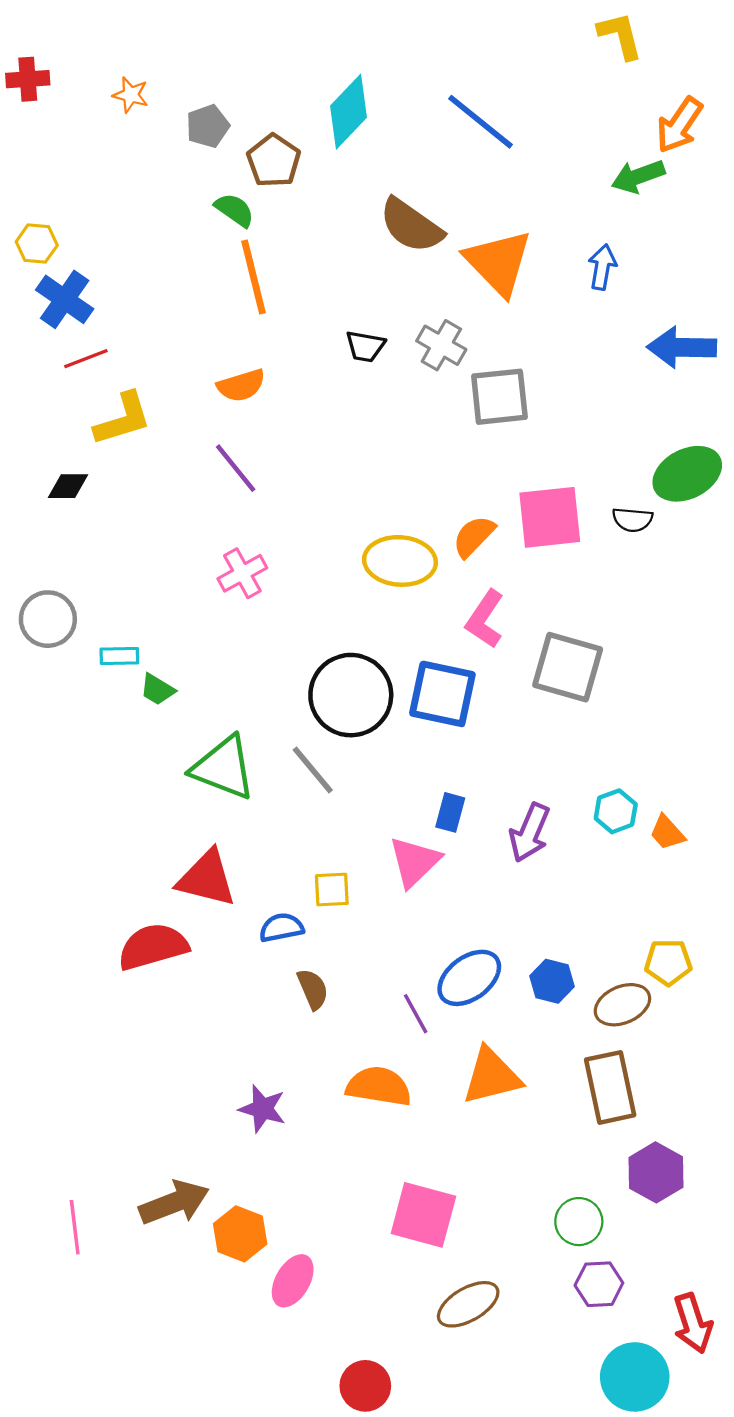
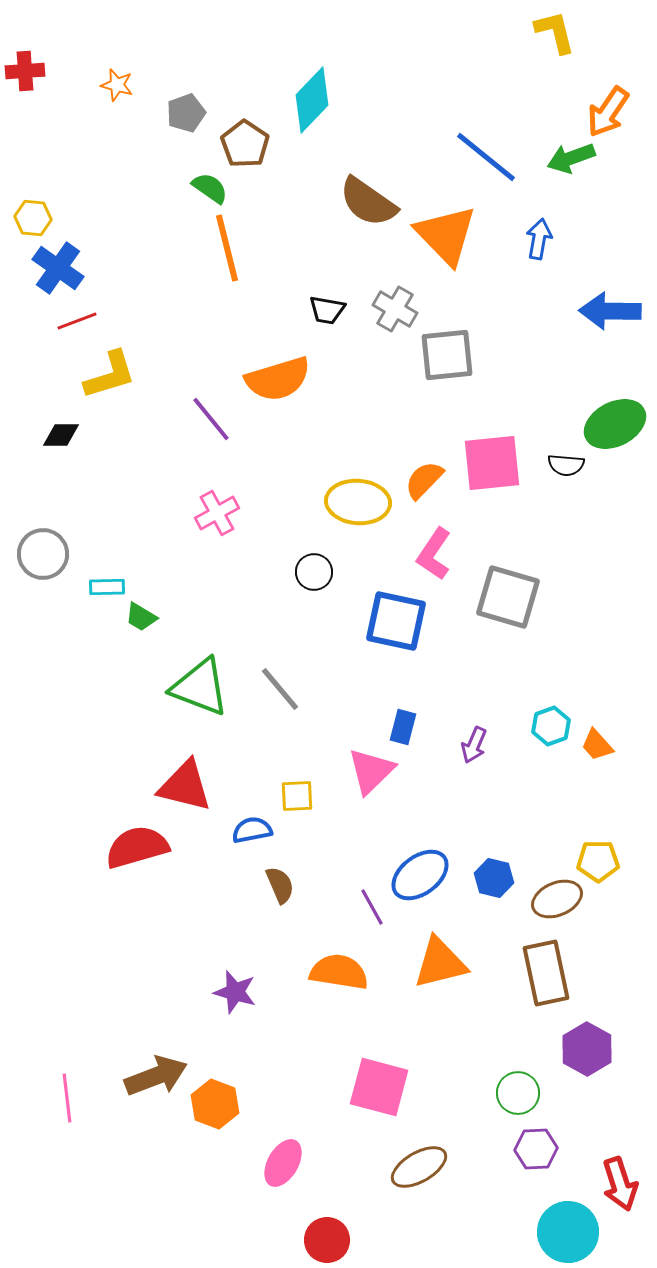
blue line: (480, 122) -> (486, 157), moved
orange semicircle: (241, 385) -> (278, 379), moved, size x1.5
black circle: (351, 695) -> (314, 572), moved, size x0.5
purple arrow: (530, 833) -> (474, 745), size x0.7
pink ellipse: (293, 1281) -> (283, 1163), moved

